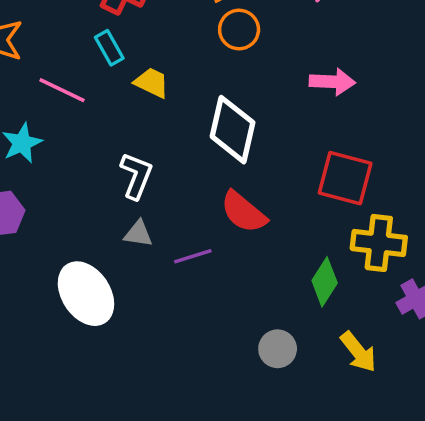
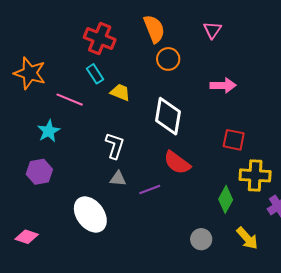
red square: (345, 178) -> (234, 140), size x0.7

